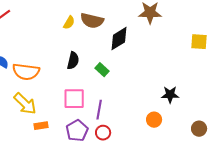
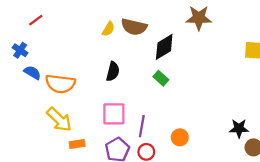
green rectangle: (102, 70) -> (161, 78), moved
black star: (170, 95) -> (239, 128), moved
orange circle: (154, 120) -> (180, 137), moved

